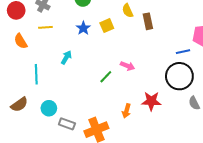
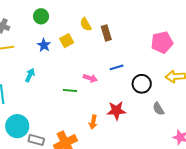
blue line: (183, 52) -> (117, 67), moved
black circle: (179, 76) -> (142, 84), size x0.7
green line: (106, 77) -> (70, 91), turned 56
cyan circle: (49, 108) -> (17, 126), size x1.5

